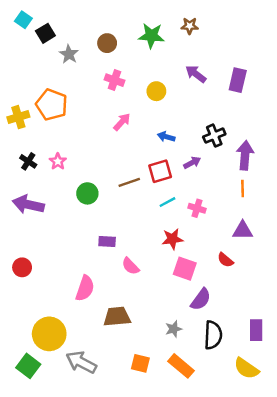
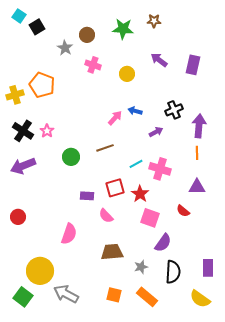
gray star: (69, 54) -> (65, 48), moved
pink arrow: (122, 122) -> (115, 118), moved
black cross: (28, 161) -> (23, 131), size x1.5
red square: (160, 171) -> (115, 188), moved
purple arrow: (28, 205) -> (23, 166), turned -35
pink cross: (197, 208) -> (160, 169), size x1.5
red star: (172, 239) -> (140, 194), turned -30
brown trapezoid: (117, 317) -> (112, 252), moved

